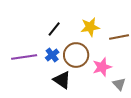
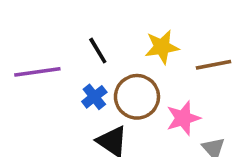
black line: (54, 29) -> (98, 51), turned -70
purple line: (24, 57) -> (37, 72), moved

